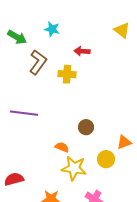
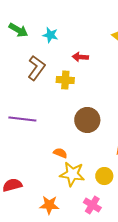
green arrow: (17, 37) -> (18, 30), moved
brown circle: (86, 127) -> (87, 120), moved, size x1.6
yellow circle: (106, 159) -> (104, 176), moved

